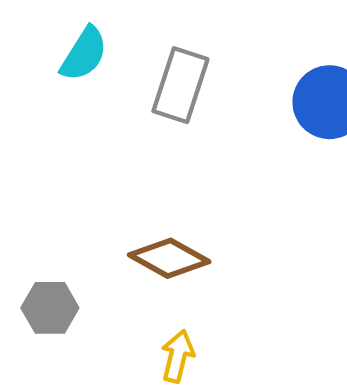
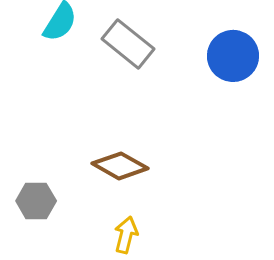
gray rectangle: (180, 85) -> (128, 44), turned -69

